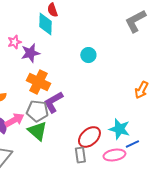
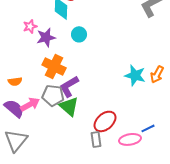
cyan circle: (88, 55) -> (79, 34), moved
cyan star: (119, 129) -> (135, 75), moved
green triangle: (37, 131) -> (69, 106), moved

